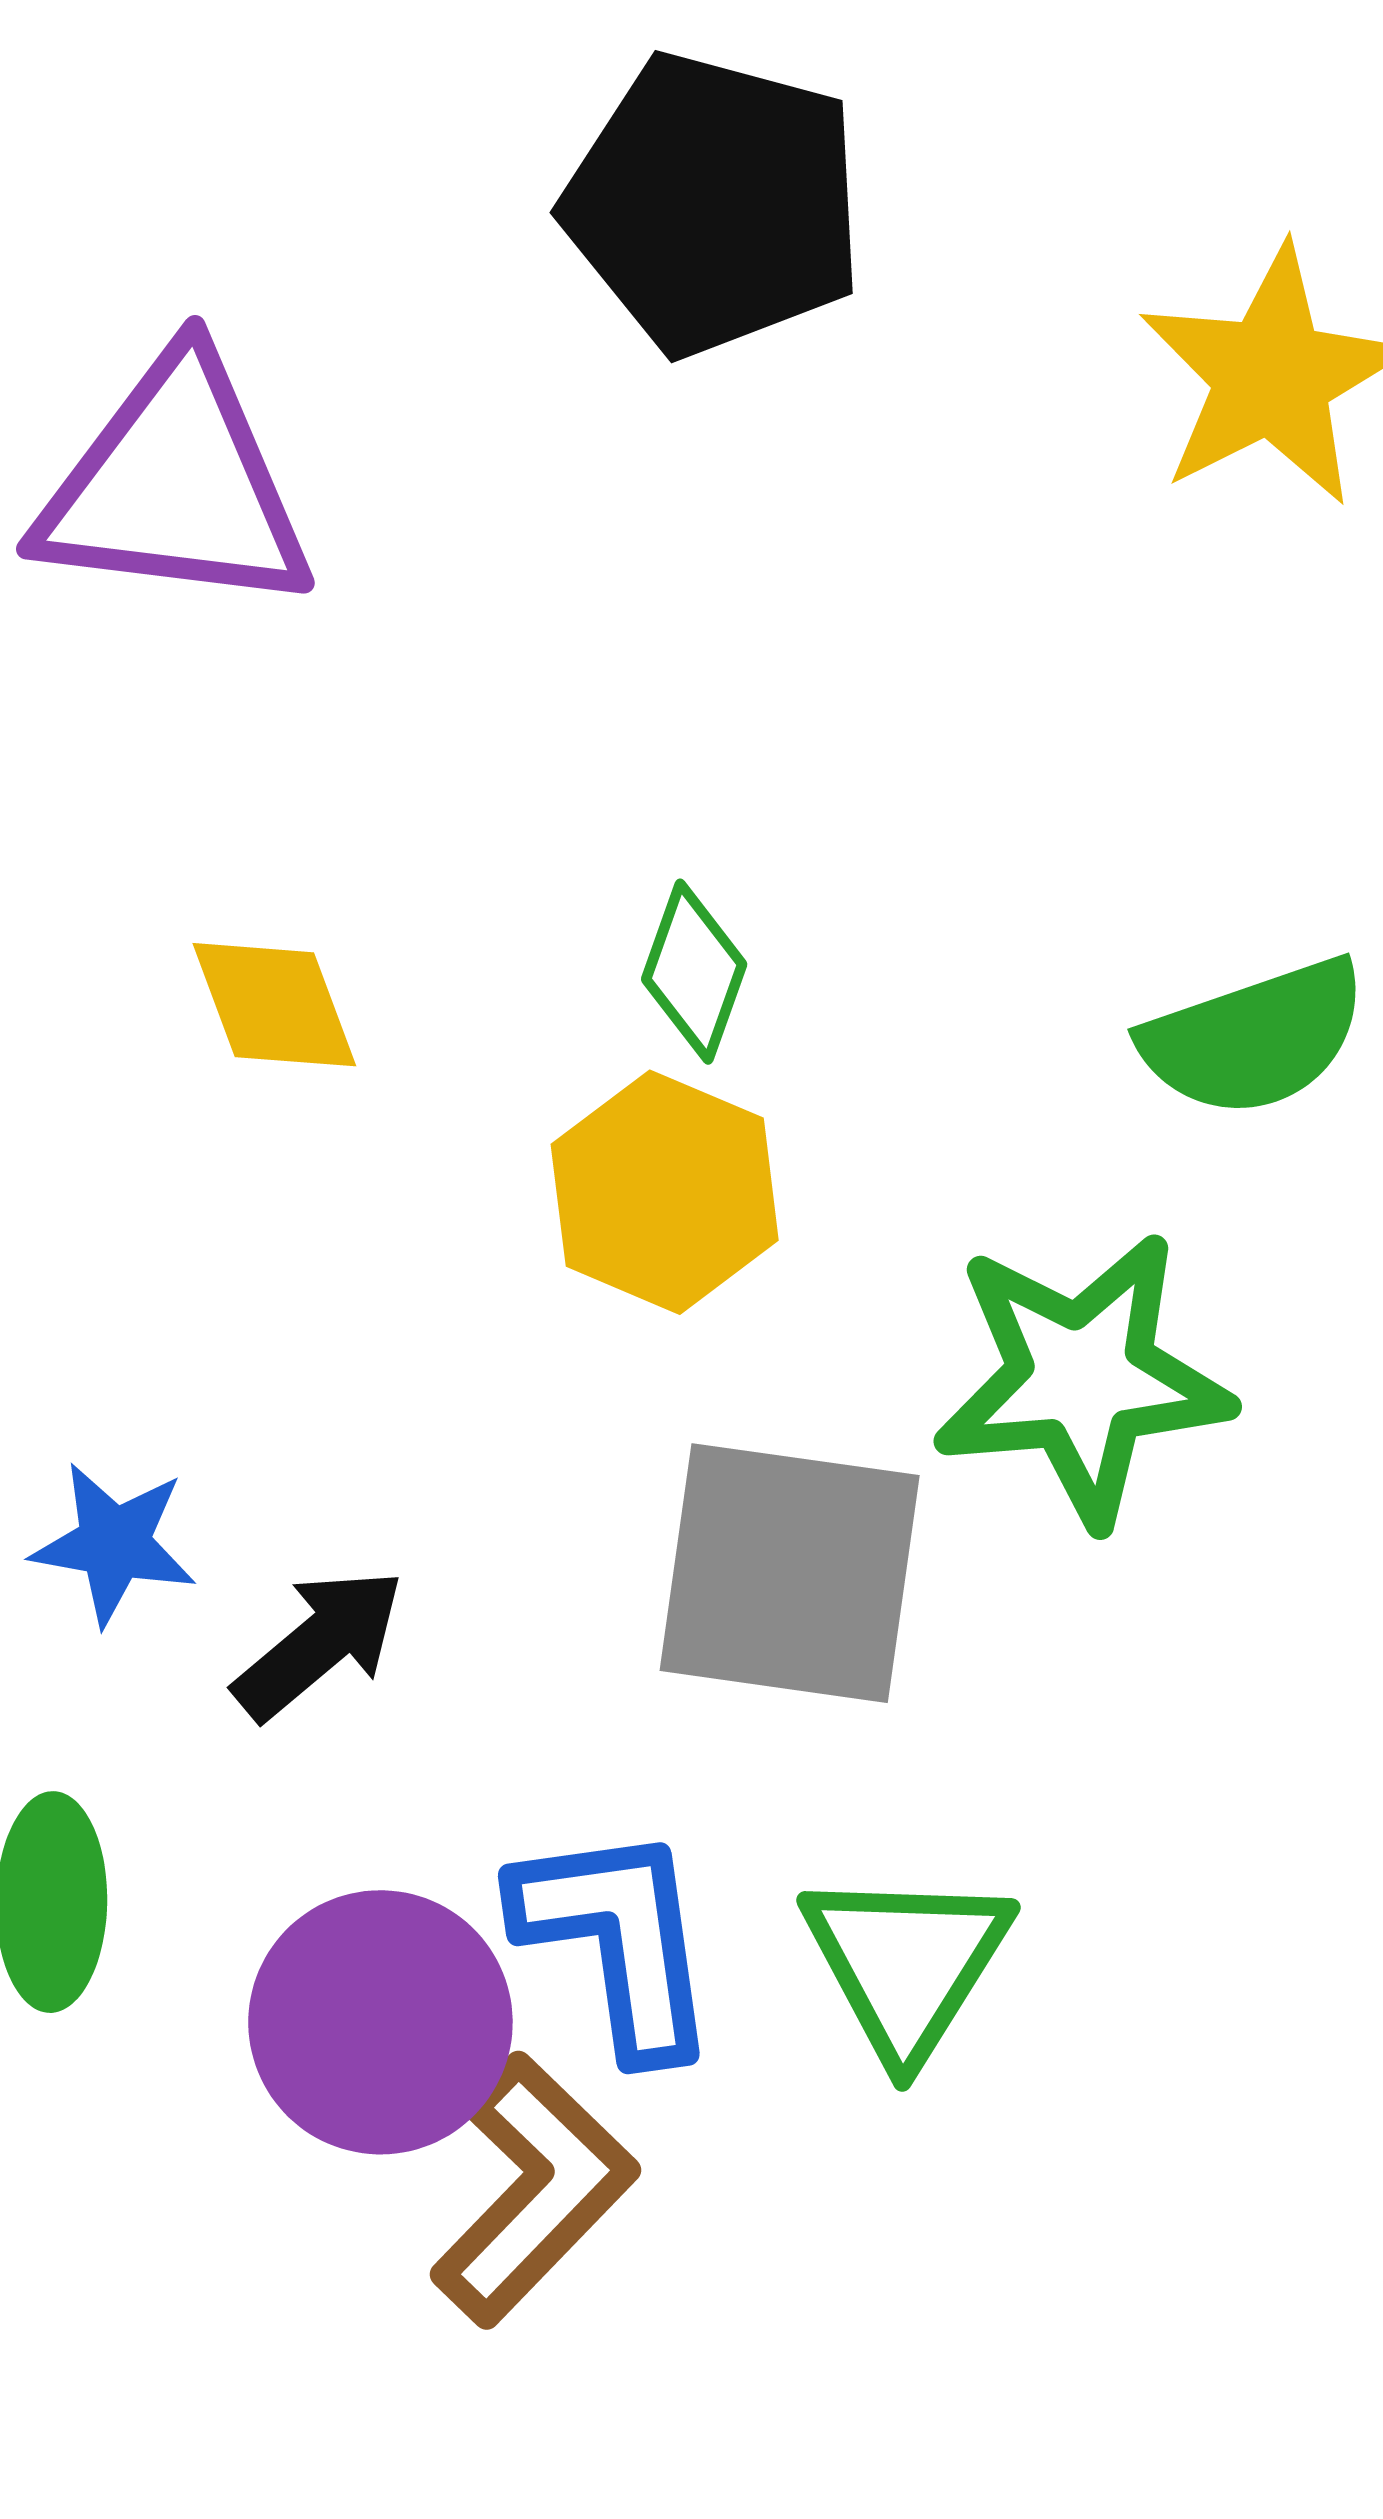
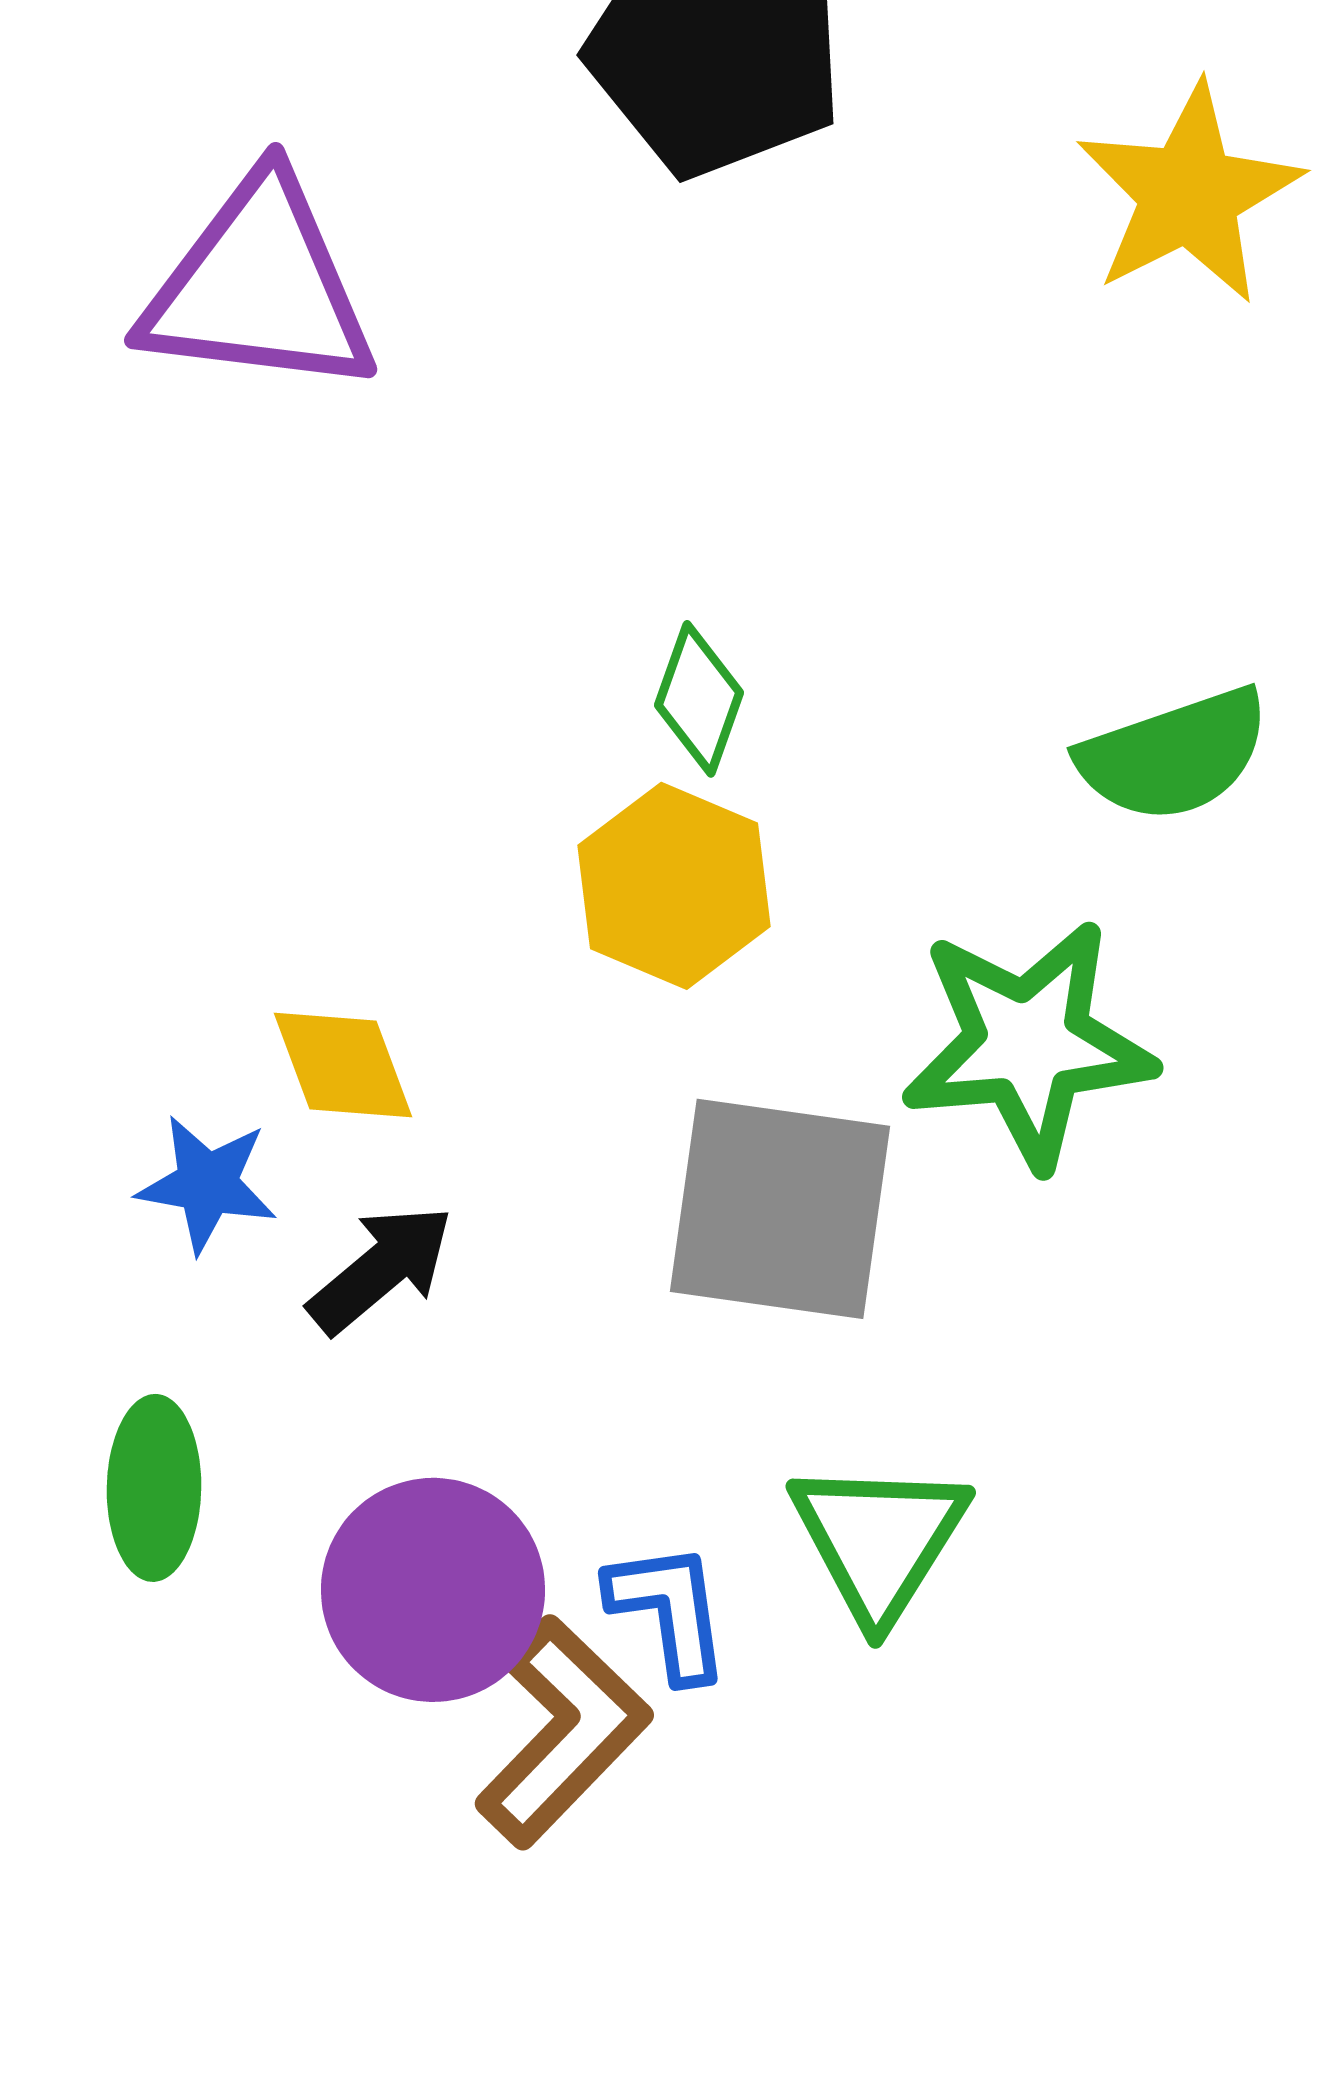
yellow diamond: (274, 1005) -> (343, 1065), moved
blue L-shape: (618, 1940) -> (669, 1611), moved, size x0.7

